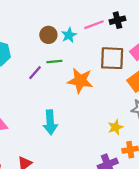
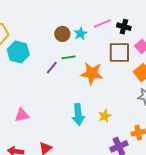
black cross: (117, 20) -> (124, 27), moved, turned 32
cyan arrow: (50, 122) -> (78, 115), moved
yellow star: (115, 127) -> (105, 116), moved

